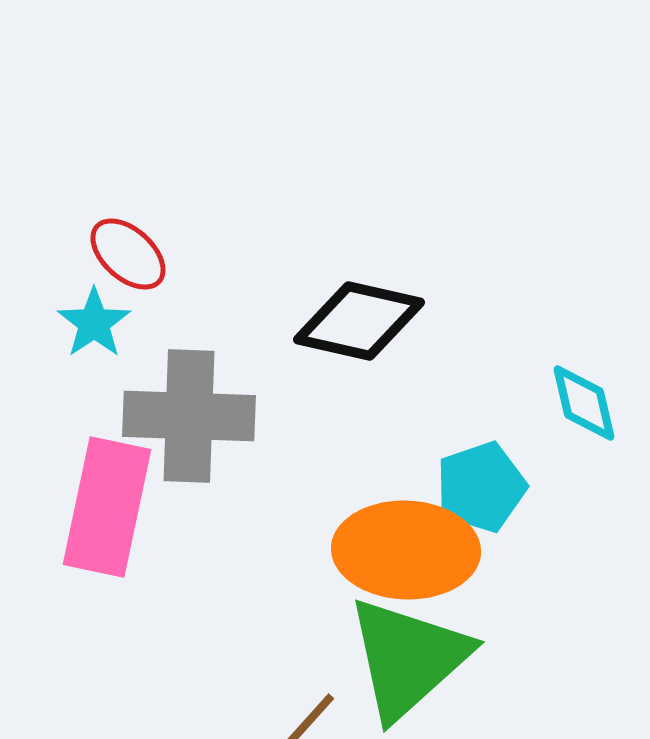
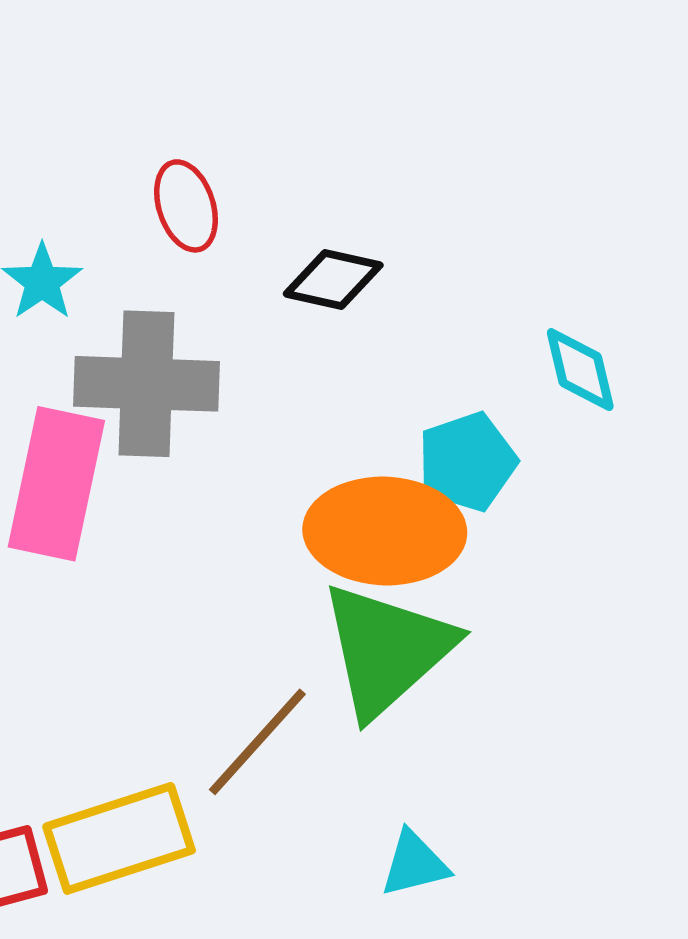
red ellipse: (128, 254) -> (186, 206), moved, turned 30
black diamond: (359, 321) -> (333, 280), size x0.7

